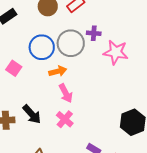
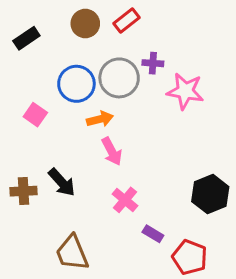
pink cross: (65, 119) -> (125, 200), moved

